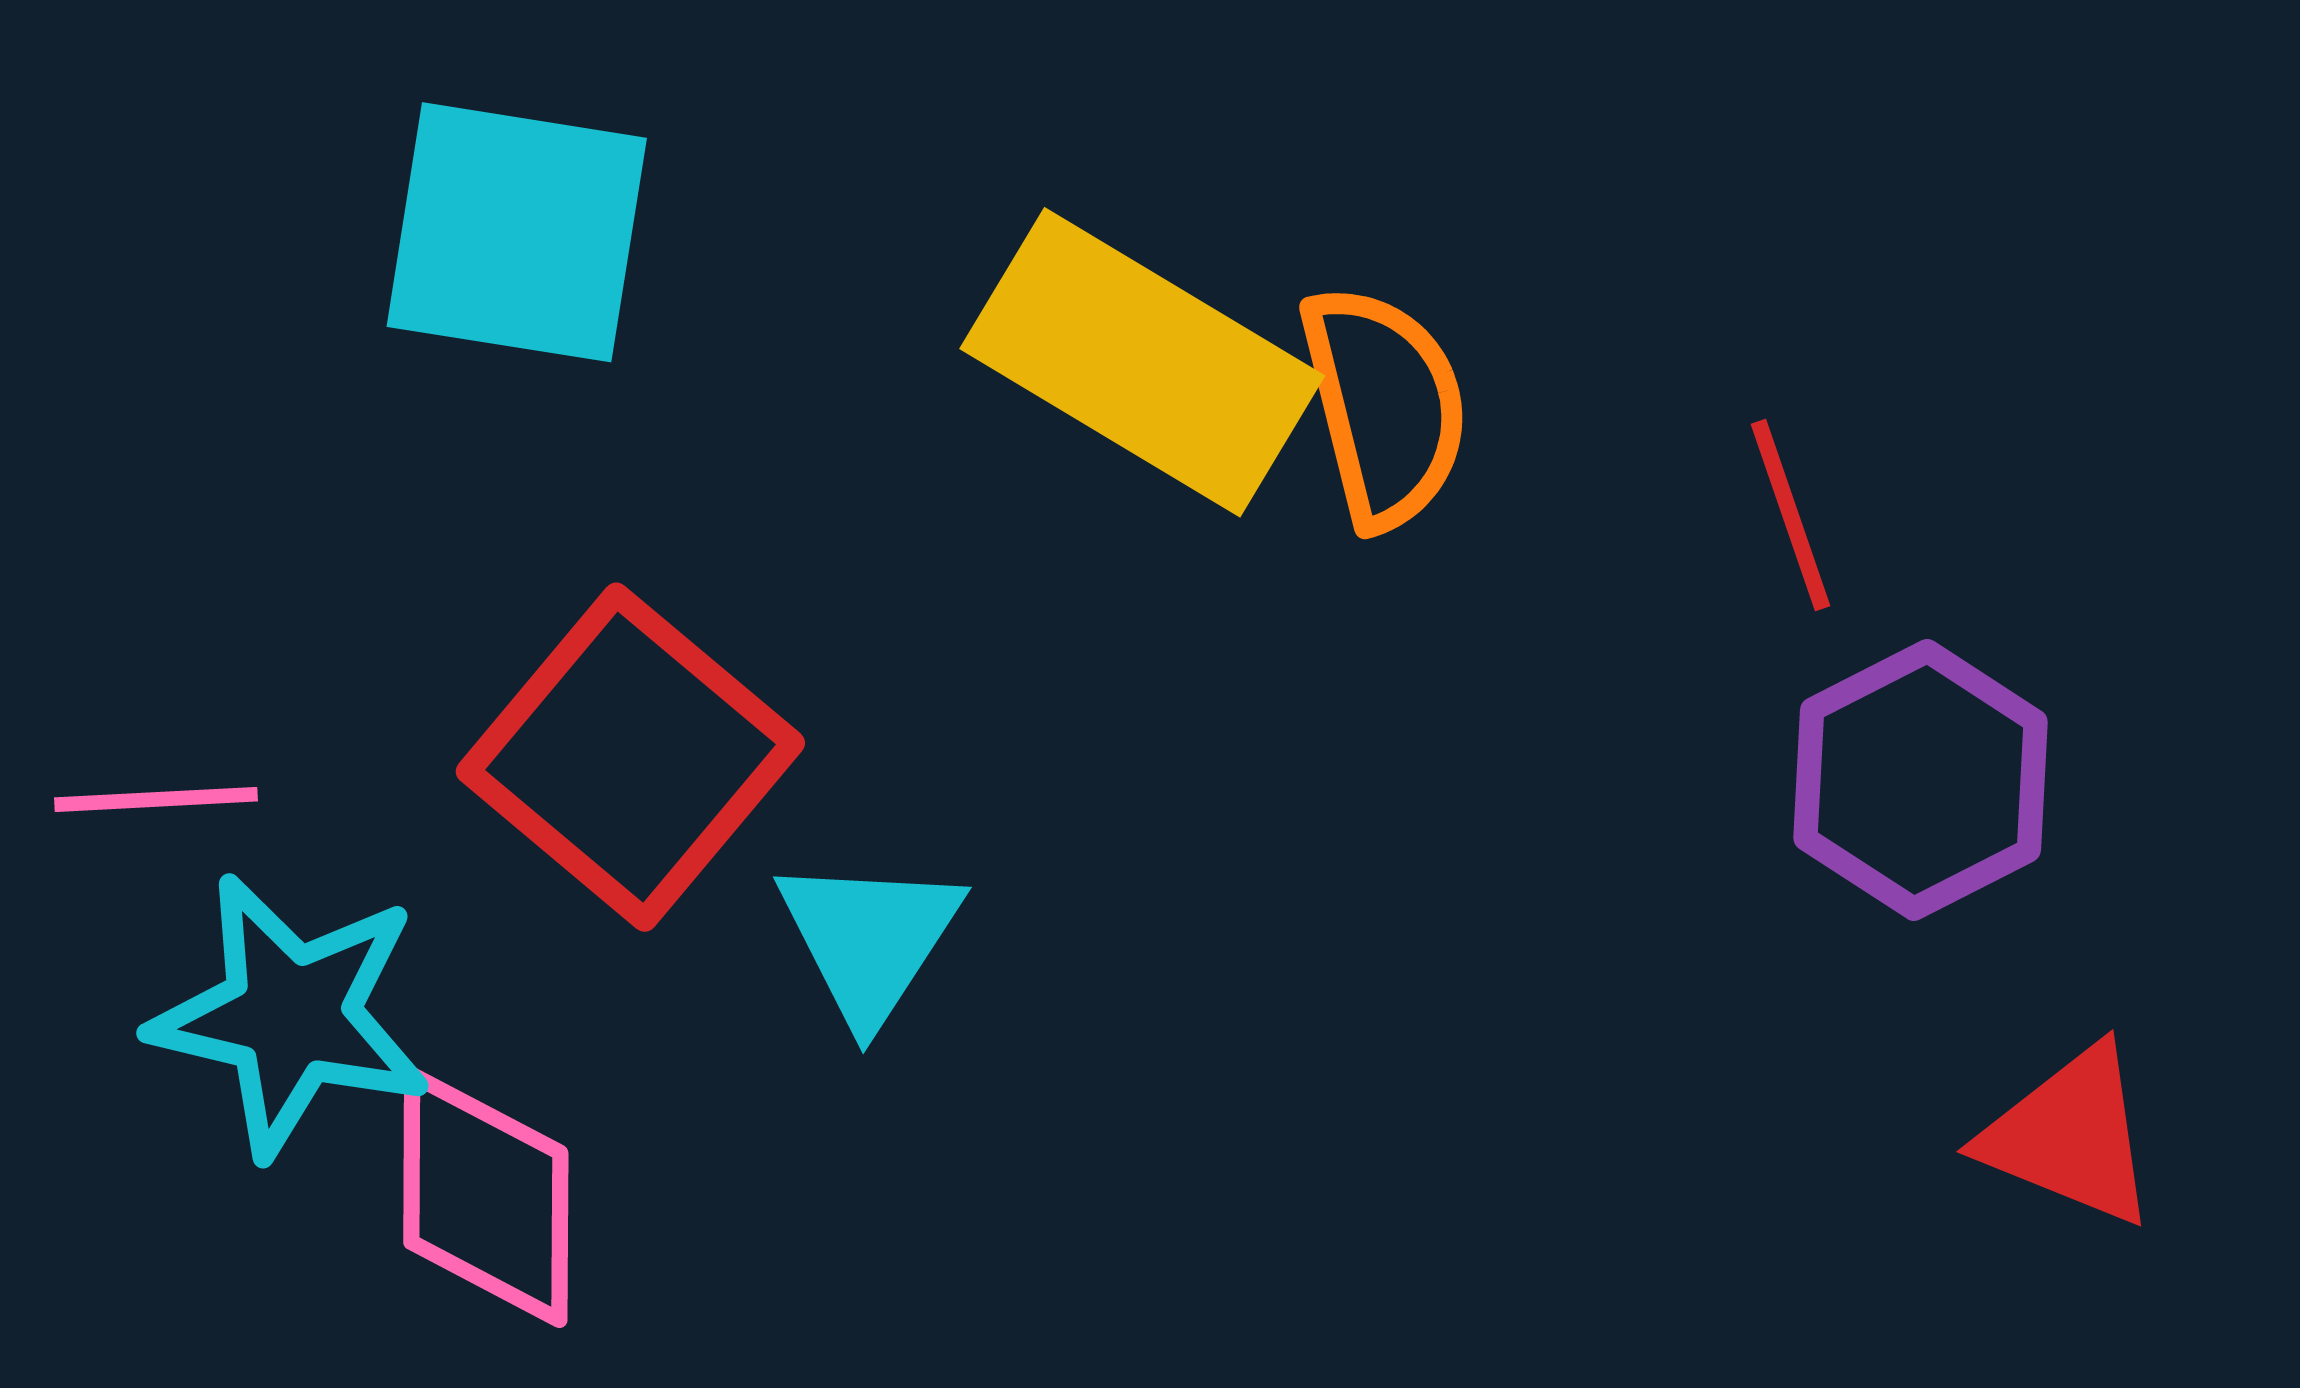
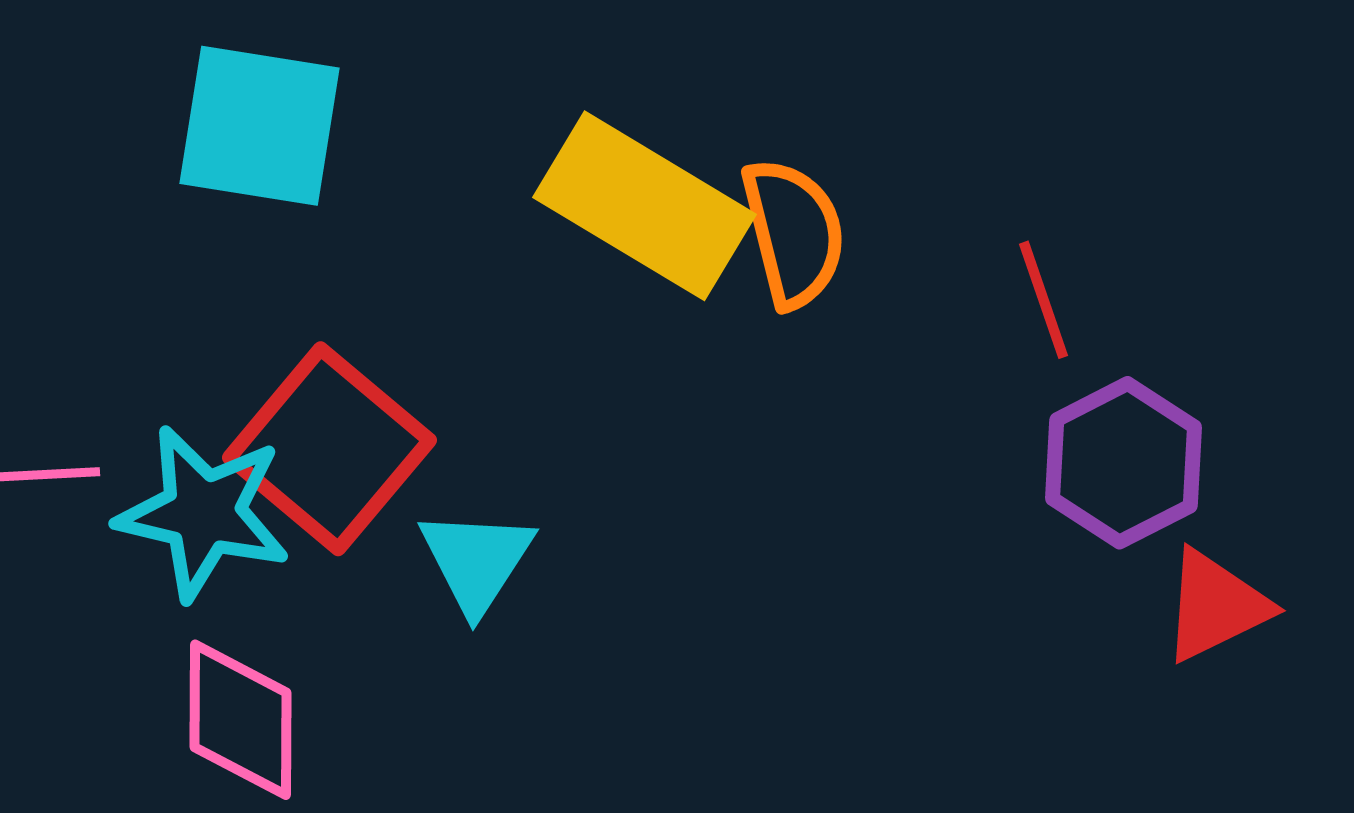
cyan star: (291, 1015) -> (203, 513), moved
red triangle: (2070, 1136) -> (1215, 606), moved, turned -48

